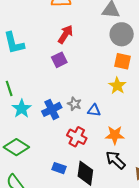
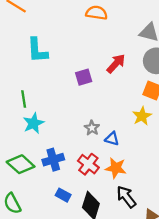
red arrow: (65, 34) -> (116, 64), moved
blue cross: (52, 109) -> (53, 160), moved
orange star: (115, 135) -> (116, 168), moved

